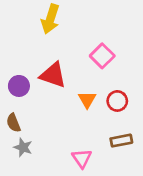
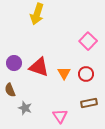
pink square: (102, 56) -> (88, 41), moved
red triangle: (53, 75) -> (39, 67), moved
gray star: (23, 147) -> (25, 108), moved

